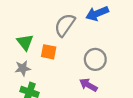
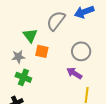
green triangle: (25, 42) -> (30, 35), moved
orange square: (49, 52) -> (42, 51), moved

